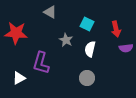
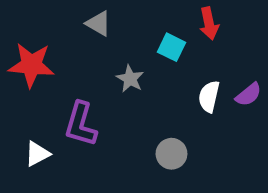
red arrow: (116, 29) -> (209, 23), moved
purple semicircle: (126, 48) -> (248, 95), turned -32
white semicircle: (90, 49) -> (209, 96), moved

